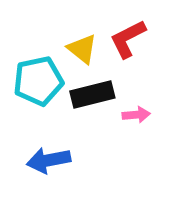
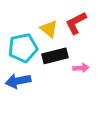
blue arrow: (49, 160) -> (18, 81), moved

